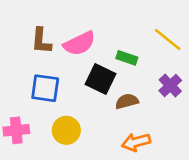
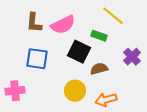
yellow line: (168, 39) -> (113, 16), moved
yellow circle: (66, 130) -> (75, 91), moved

